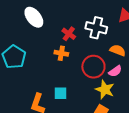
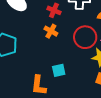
orange cross: (61, 53) -> (51, 31), turned 32

